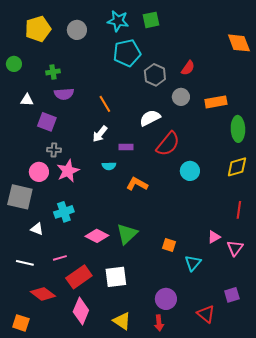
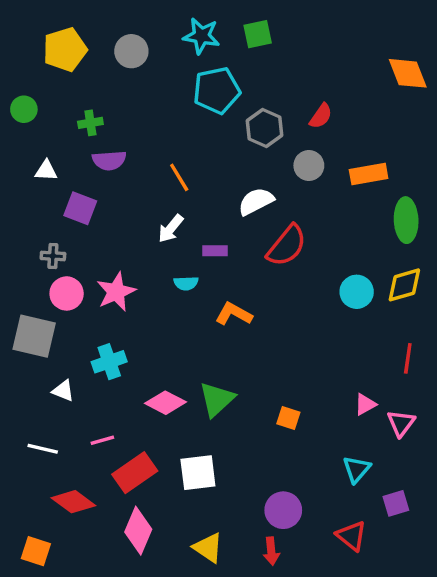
gray cross: (54, 150) -> (53, 256), moved
cyan circle: (190, 171) -> (357, 292), moved
cyan triangle: (193, 263) -> (357, 469), moved

